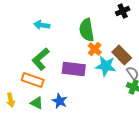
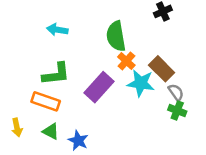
green L-shape: (41, 59) -> (56, 74), turned -145
purple rectangle: (74, 69) -> (99, 87), turned -55
blue star: (60, 101) -> (78, 140), moved

